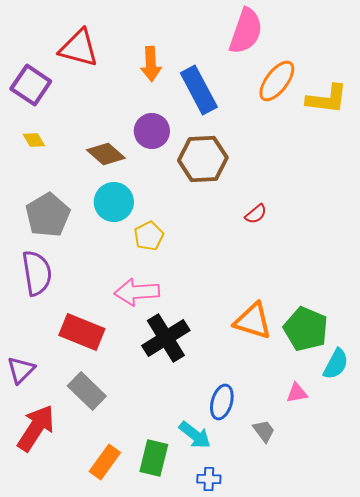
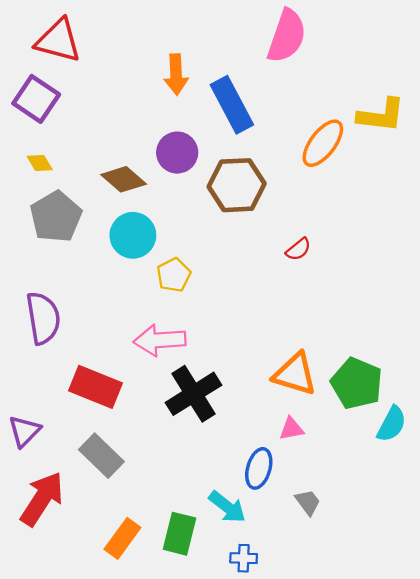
red triangle: (79, 48) -> (58, 41), moved
orange ellipse: (277, 81) -> (323, 143), moved
gray pentagon: (48, 215) -> (56, 217), moved
pink triangle: (297, 393) -> (291, 429), moved

